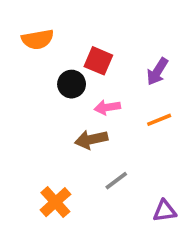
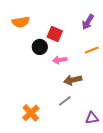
purple arrow: (157, 72) -> (88, 22), moved
orange line: (159, 120) -> (92, 50), moved
brown arrow: (91, 139) -> (73, 80), moved

